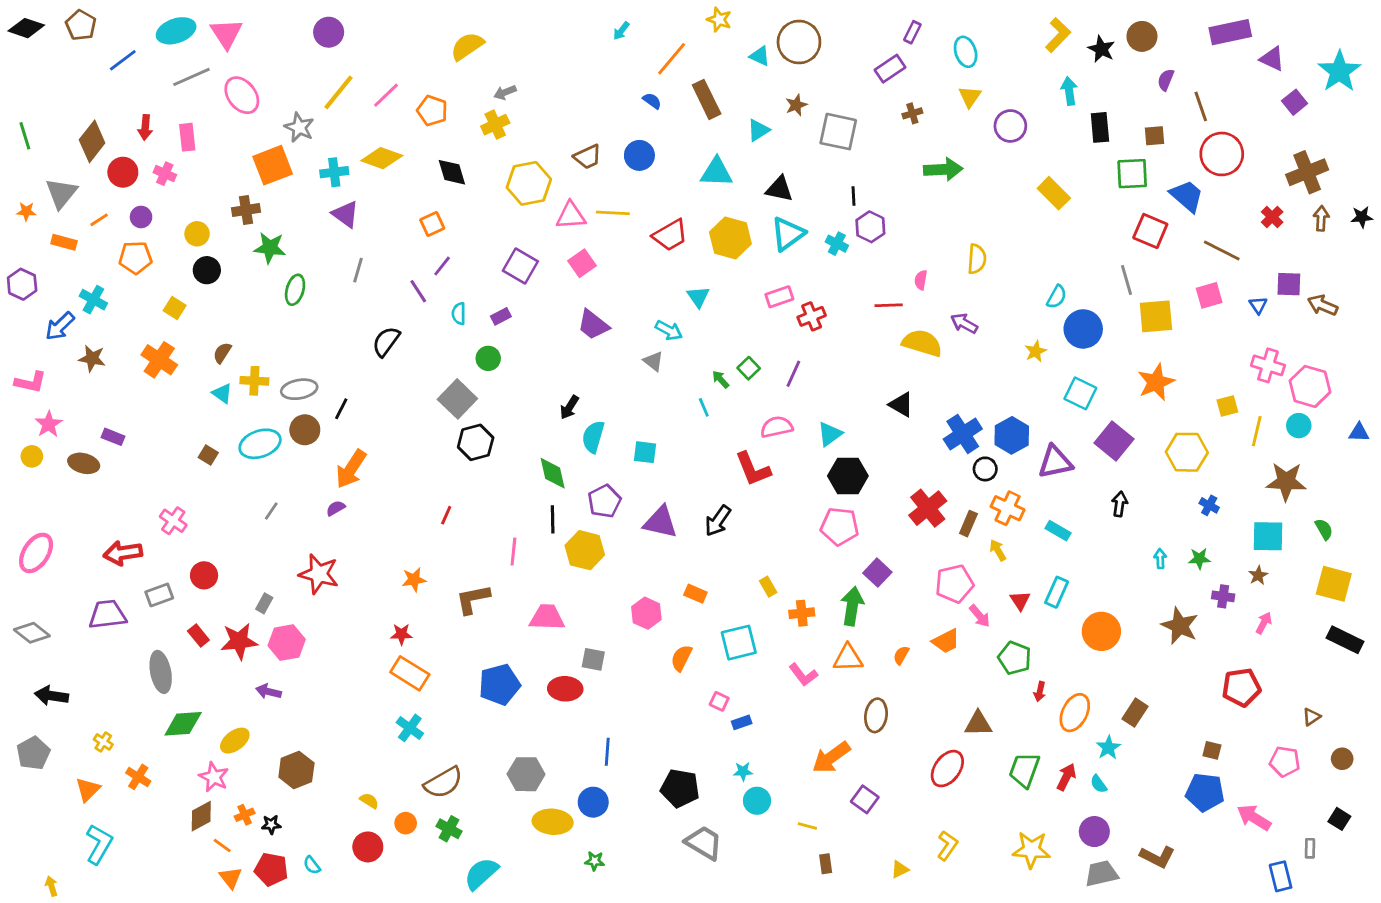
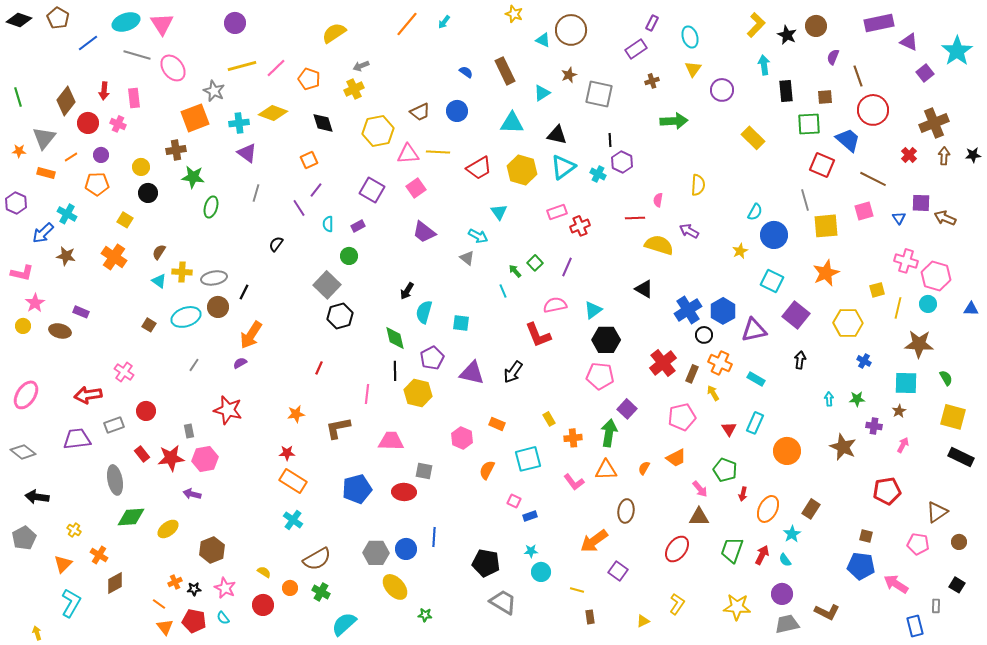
orange line: (672, 59) -> (407, 24), moved
gray line: (191, 77) -> (137, 55), turned 40
yellow line: (338, 92) -> (242, 66), turned 36
black semicircle: (386, 342) -> (276, 244), size x0.7
gray rectangle: (264, 603) -> (189, 431), turned -40
pink arrow: (980, 616) -> (700, 489), moved
brown triangle: (1311, 717) -> (937, 512), size x1.6
pink star: (214, 777) -> (225, 588), moved
blue circle: (593, 802) -> (406, 549), moved
brown diamond: (201, 816) -> (115, 583), moved
yellow ellipse: (553, 822) -> (395, 587), turned 44

